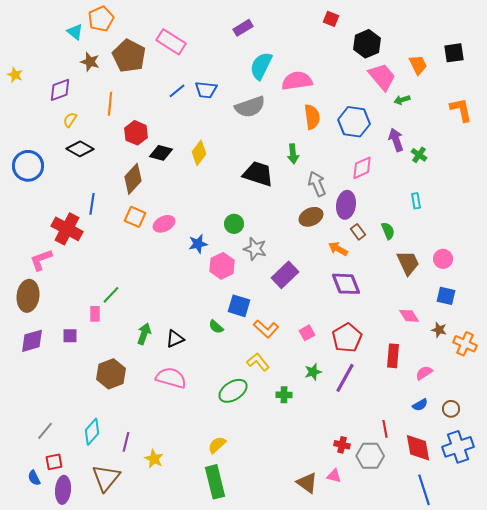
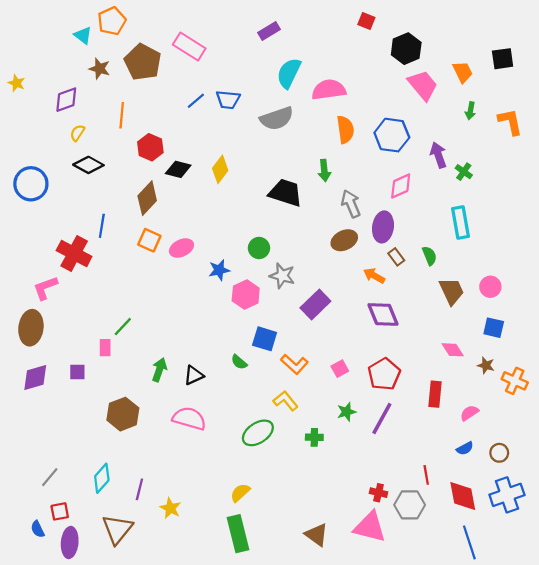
green arrow: (402, 100) -> (470, 111), moved, turned -63
cyan rectangle: (416, 201) -> (460, 223), size x1.8
pink triangle: (334, 476) -> (370, 527), size x2.0
brown triangle: (307, 483) -> (317, 535), moved

